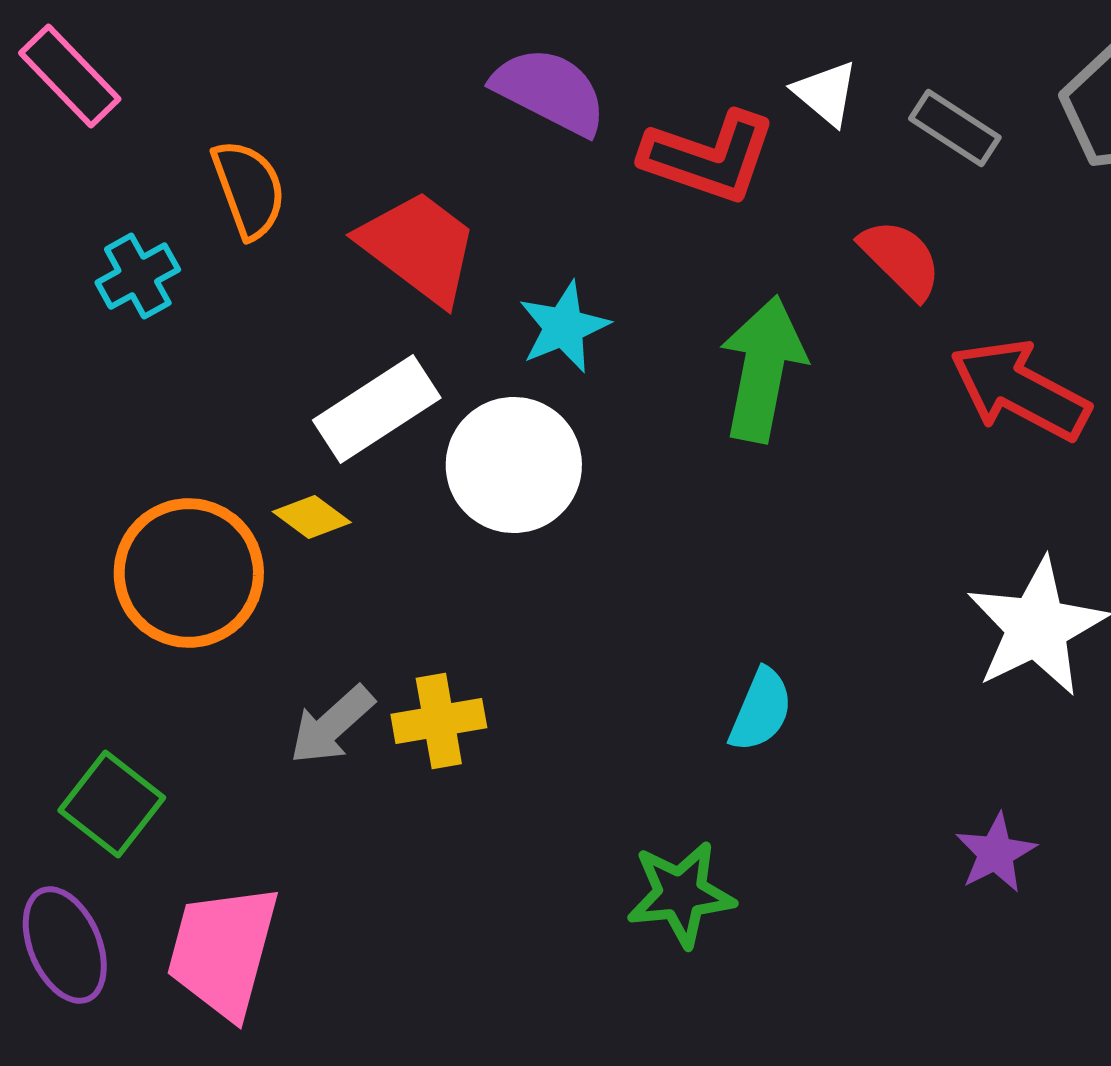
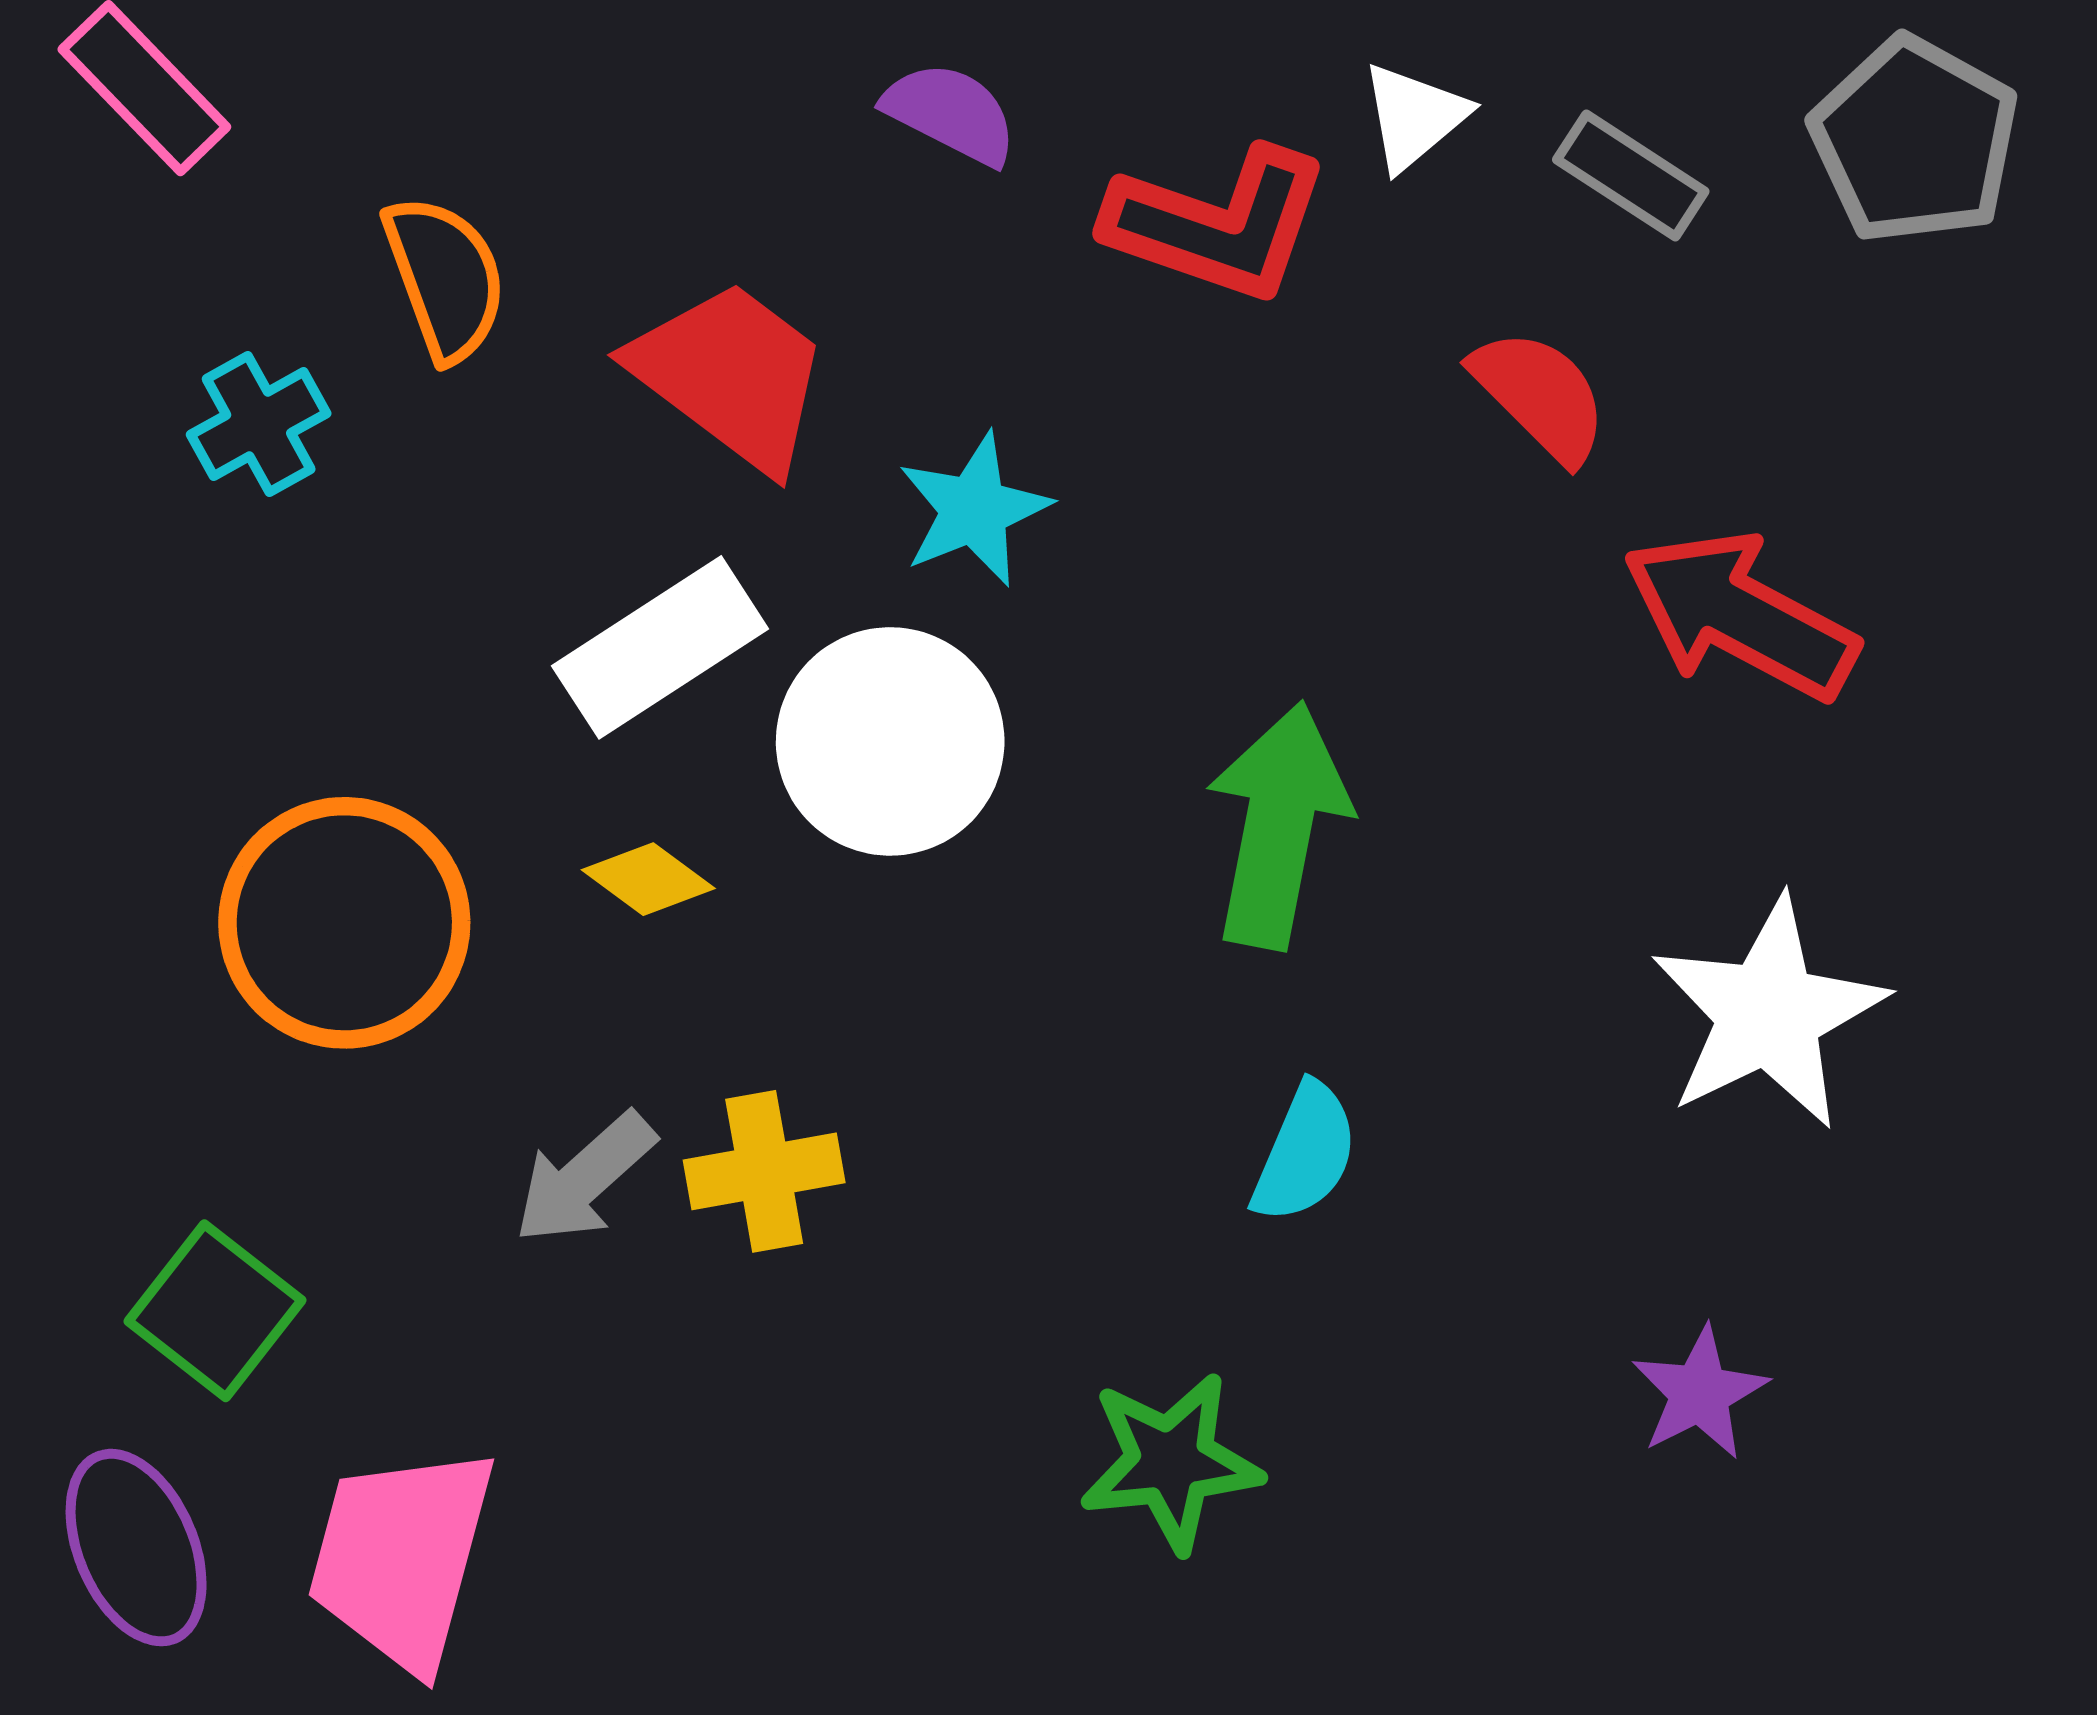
purple semicircle: (550, 91) -> (951, 113), size x0.7
white triangle: (826, 93) -> (1414, 117), turned 40
green arrow: (763, 369) -> (1278, 825), moved
yellow diamond: (312, 517) -> (648, 879), moved

